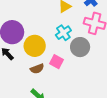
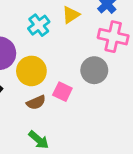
cyan cross: (63, 33) -> (39, 25), moved

